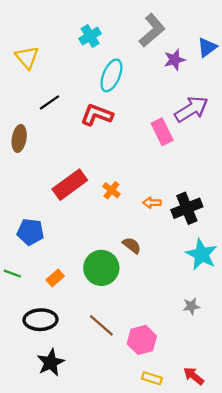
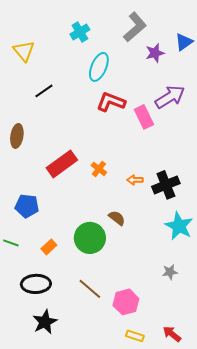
red L-shape: (97, 115) -> (111, 102), moved
brown ellipse: (19, 138) -> (17, 136), moved

